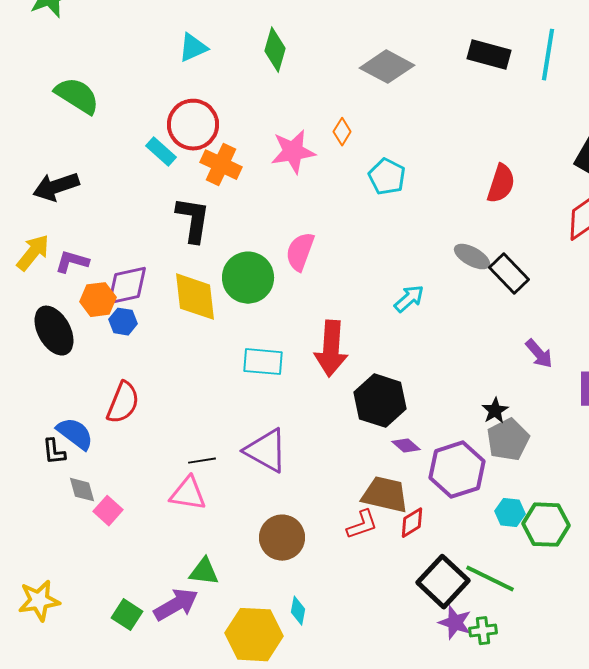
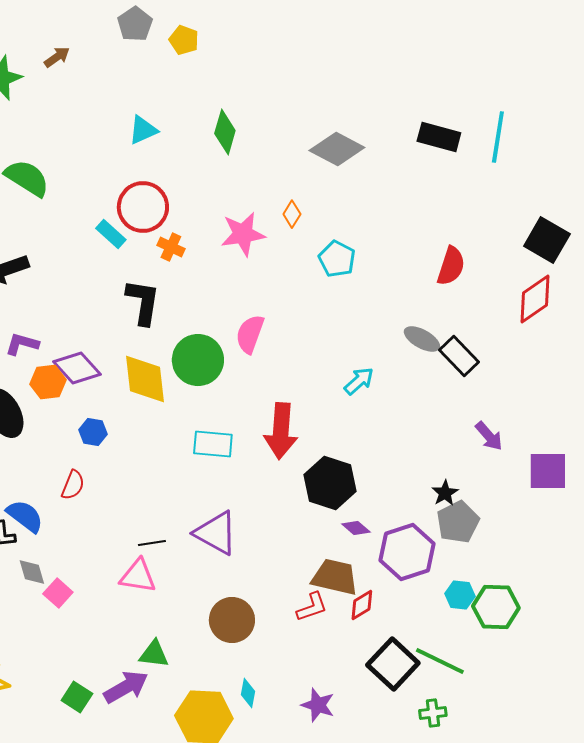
orange cross: (221, 165) -> (171, 247), size x0.7
purple diamond: (127, 286) -> (77, 368), turned 60
blue hexagon: (123, 322) -> (93, 432), moved
red semicircle: (123, 403) -> (73, 485), size x0.7
purple star: (455, 623) -> (318, 705), moved

